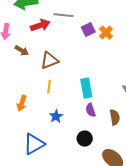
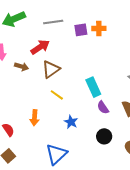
red arrow: (40, 25) -> (40, 47), moved
purple square: (88, 30) -> (81, 30), turned 32
orange cross: (106, 33) -> (99, 28), turned -32
yellow line: (49, 87) -> (57, 95), turned -48

